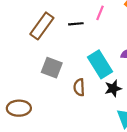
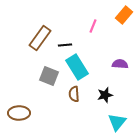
black line: (76, 24) -> (65, 45), moved
cyan rectangle: (100, 64) -> (77, 67), moved

